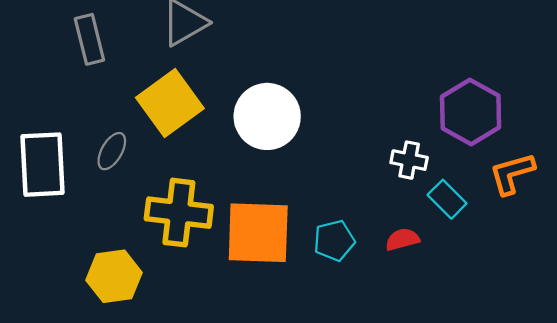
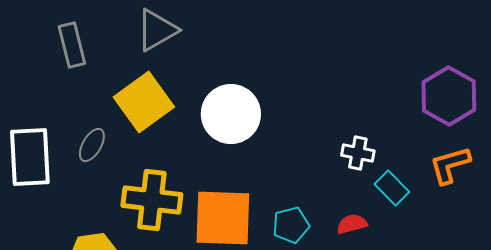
purple hexagon: (471, 112) -> (449, 96), moved

